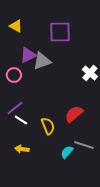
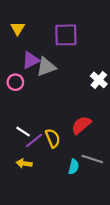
yellow triangle: (16, 26) -> (18, 28), turned 32
purple line: (15, 108) -> (34, 140), moved
cyan semicircle: (67, 152) -> (74, 167), turned 152

